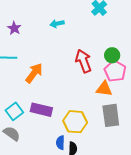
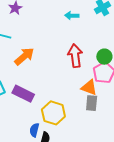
cyan arrow: (57, 24) -> (72, 16), moved
gray rectangle: (111, 115) -> (92, 103), moved, size x0.7

